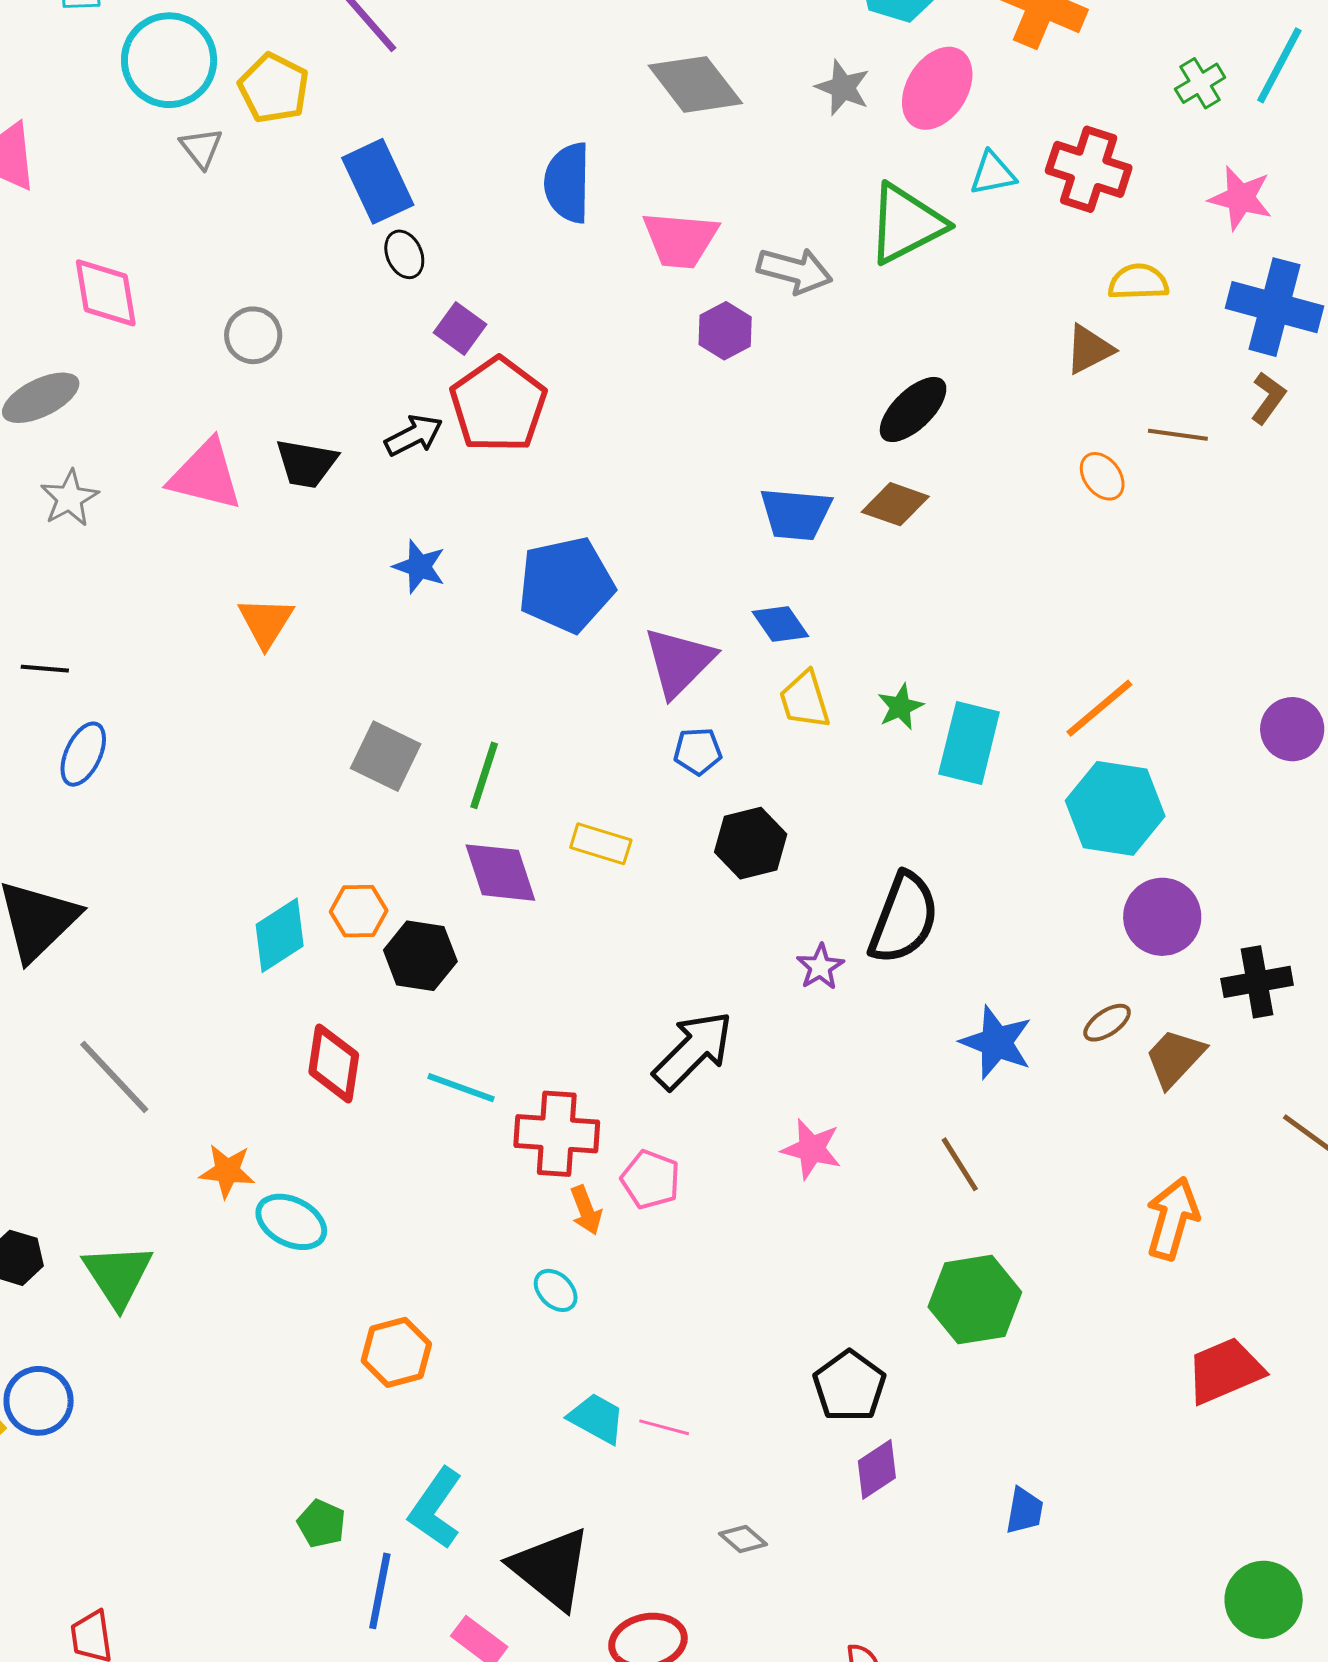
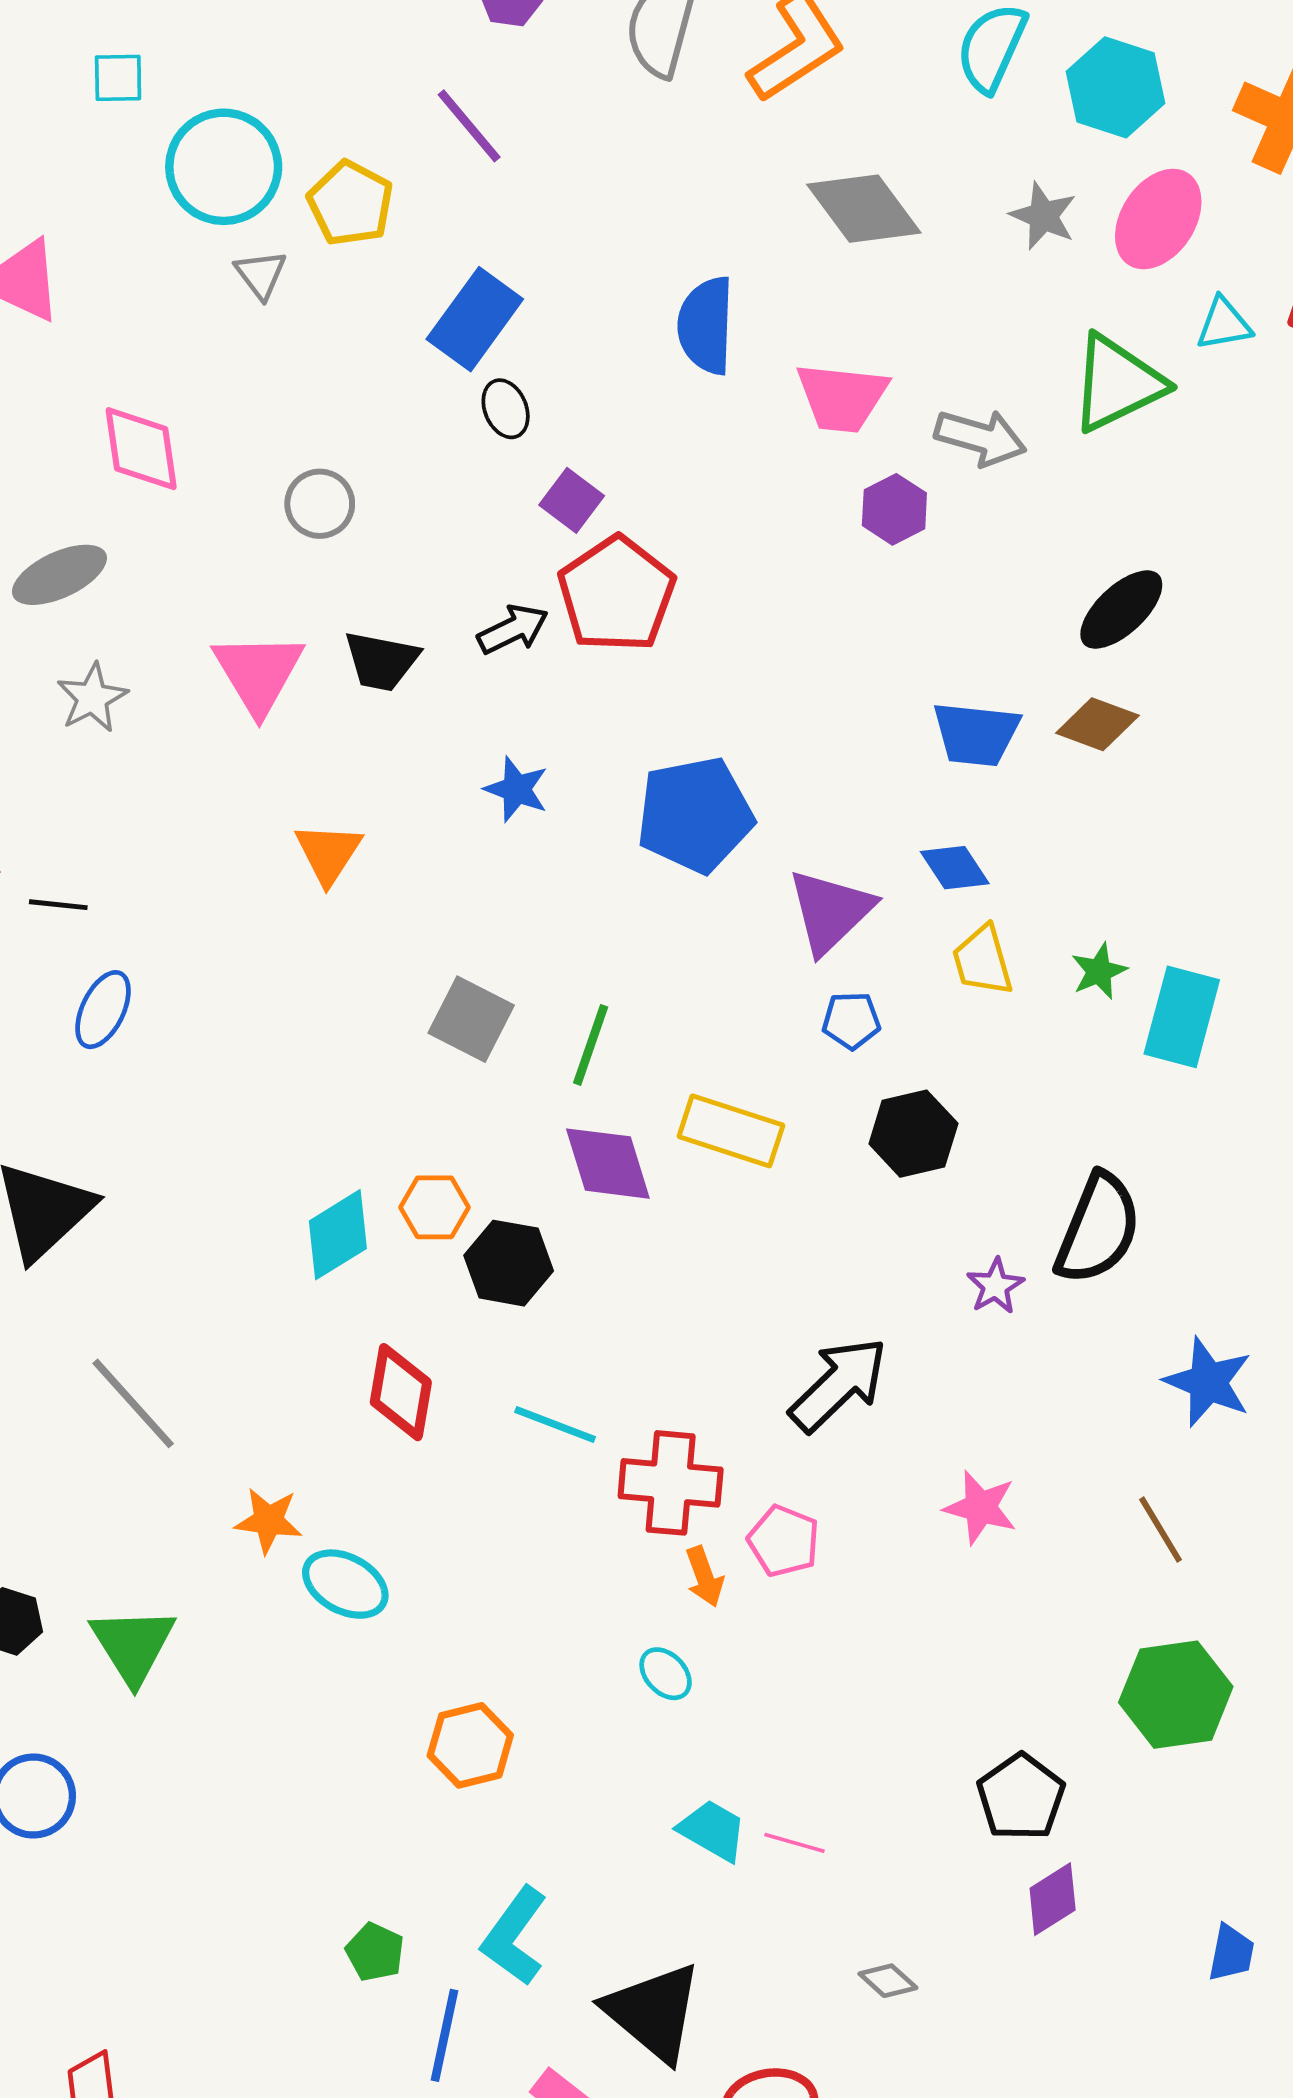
blue rectangle: (378, 181) -> (475, 319), turned 60
pink triangle: (206, 475) -> (258, 673), turned 44
yellow rectangle: (601, 844) -> (731, 1131), size x1.4

